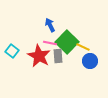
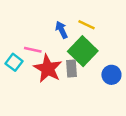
pink line: (50, 43) -> (33, 50), moved
yellow line: (83, 47) -> (86, 25), moved

